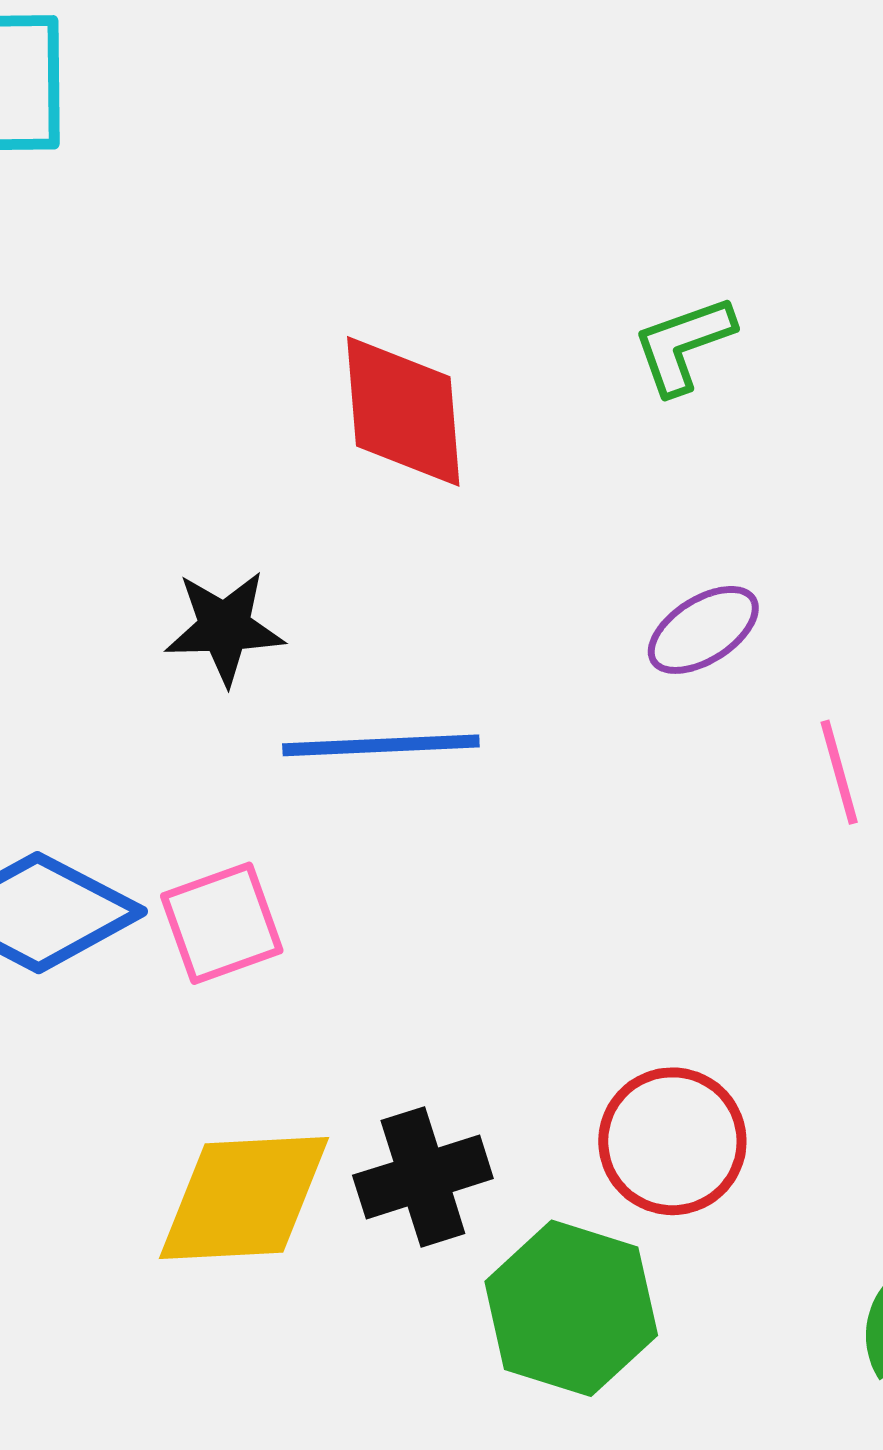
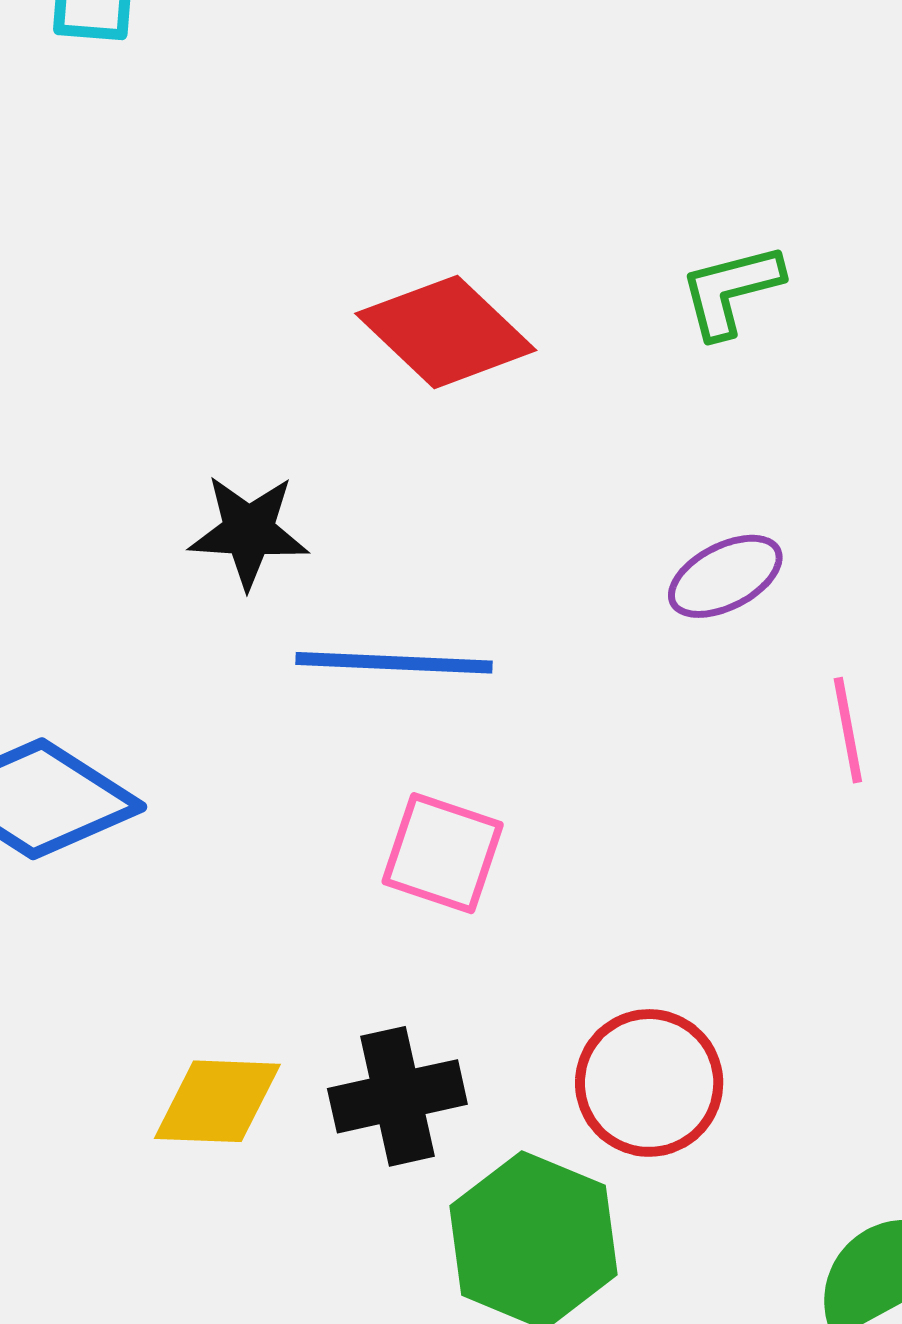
red diamond: (403, 411) -> (446, 332), turned -47
pink square: (222, 923) -> (443, 853), moved, turned 33
yellow diamond: (244, 1198) -> (217, 1101), size x0.7

